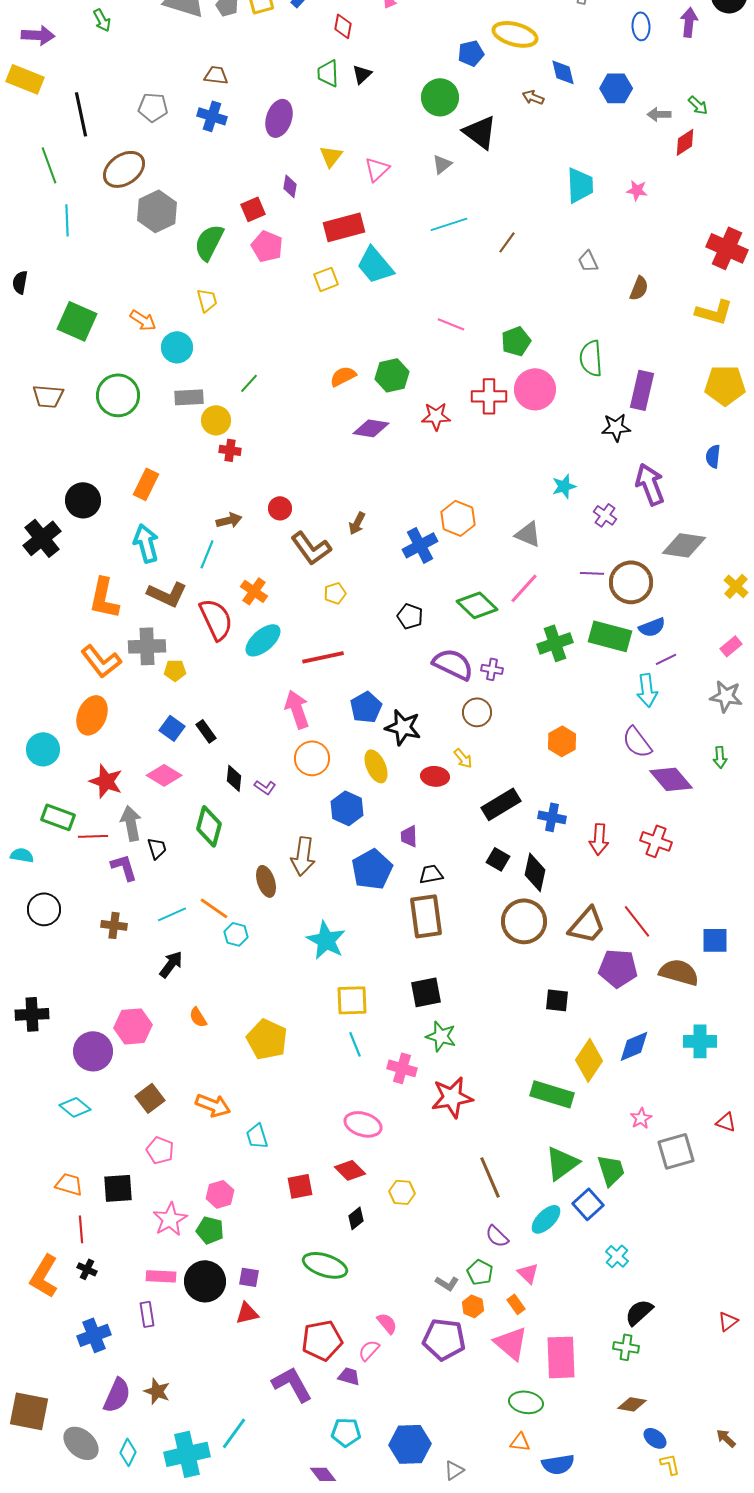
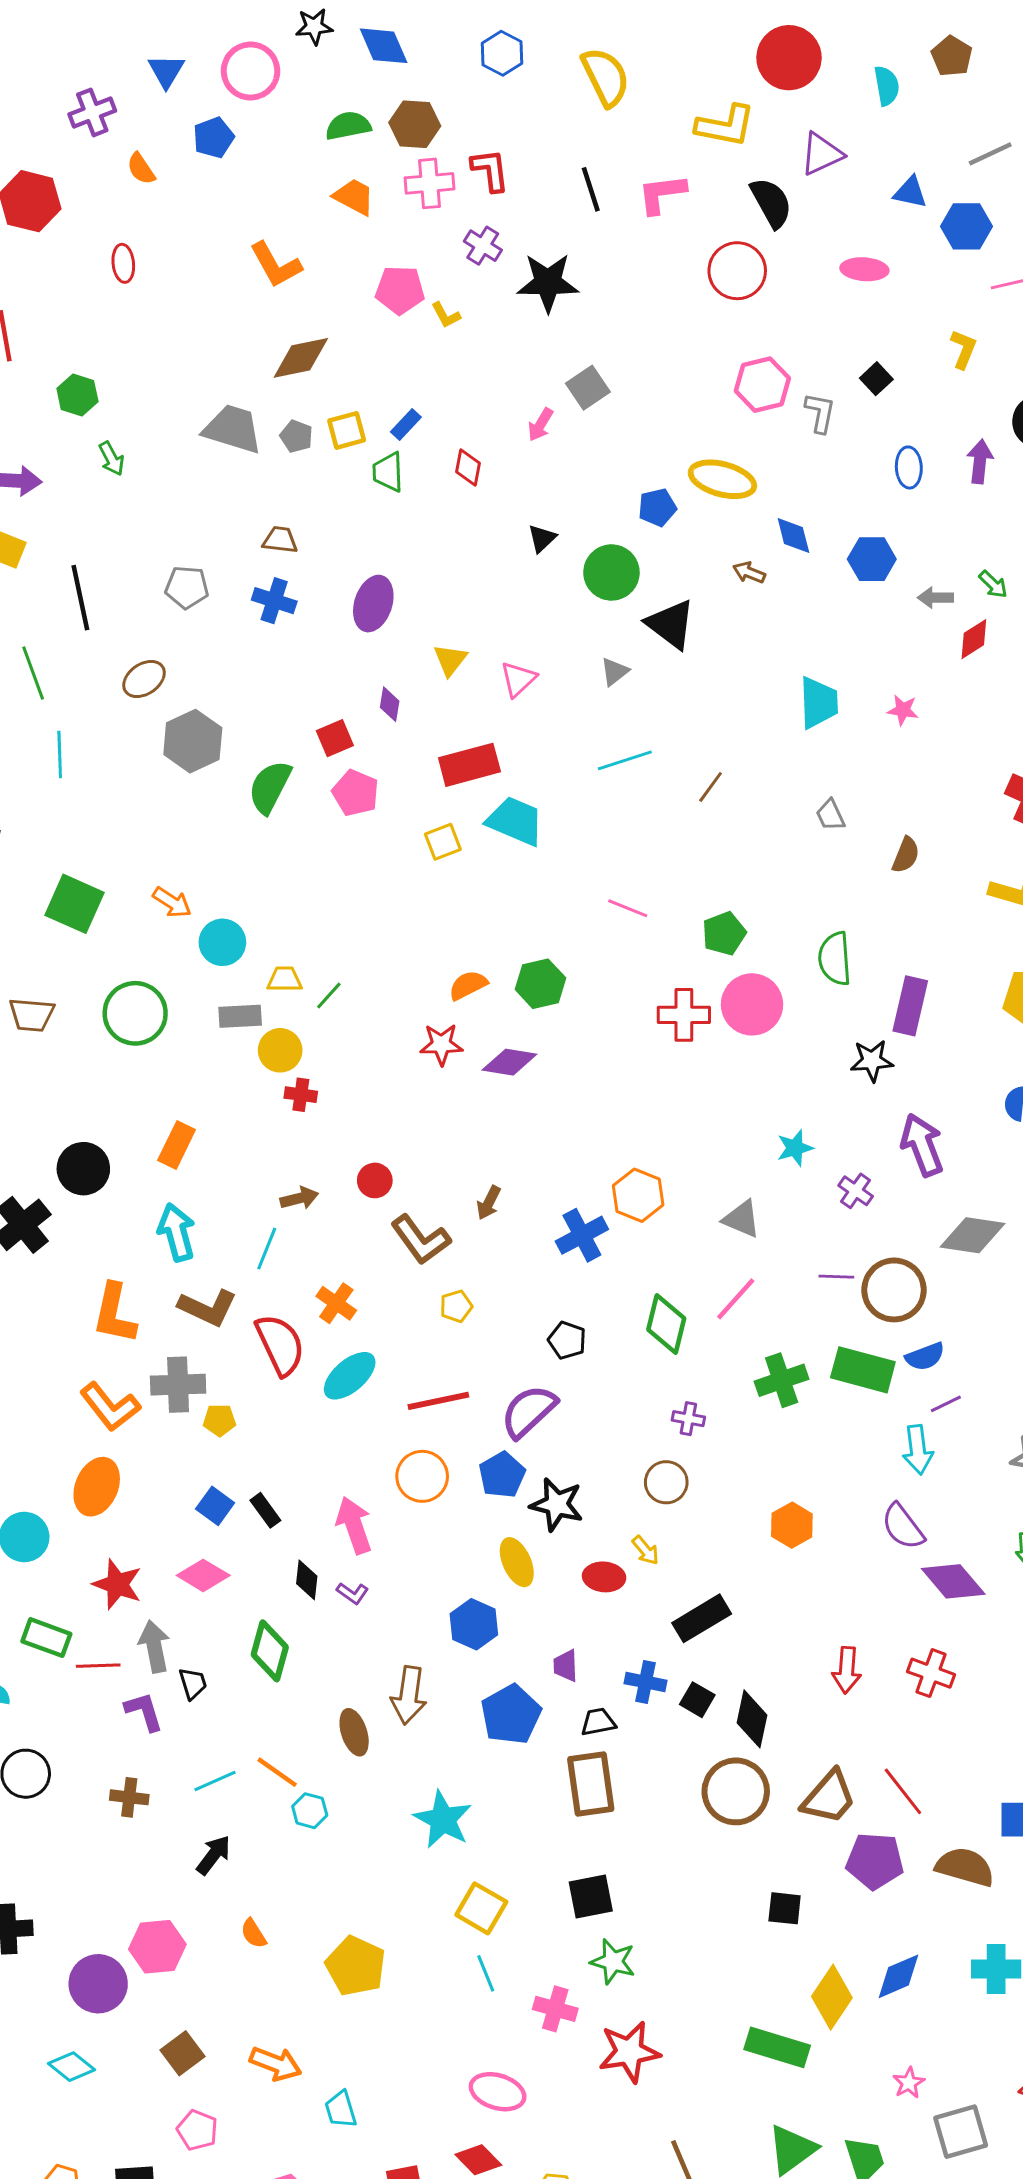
green trapezoid: (328, 73) -> (388, 472), moved
black triangle: (362, 74) -> (542, 538), moved
brown ellipse: (124, 169) -> (144, 679), size x0.7
cyan trapezoid: (375, 265) -> (515, 821), turned 153
yellow trapezoid: (207, 300) -> (285, 979), moved, turned -75
red star: (436, 416) -> (441, 1044), moved
green diamond: (477, 605) -> (666, 1324), turned 60
purple semicircle: (453, 664) -> (529, 1411), moved, turned -69
pink arrow: (297, 709) -> (354, 1525), moved
orange circle: (312, 758) -> (422, 1476), moved
blue cross: (552, 817) -> (645, 1682), moved
yellow square: (352, 1000) -> (481, 1908), turned 32

